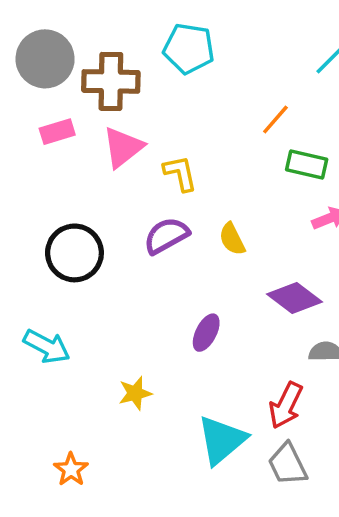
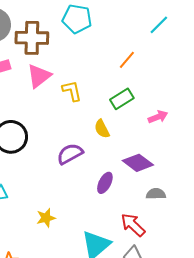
green rectangle: (307, 165) -> (122, 99), moved, turned -45
purple semicircle: (166, 236) -> (70, 154), moved
purple ellipse: (206, 333) -> (105, 183), moved
red arrow: (286, 405) -> (133, 225), turned 108

